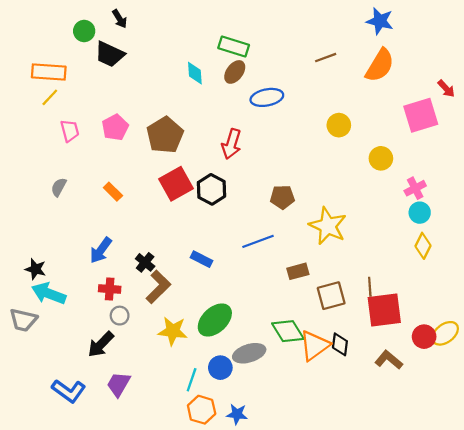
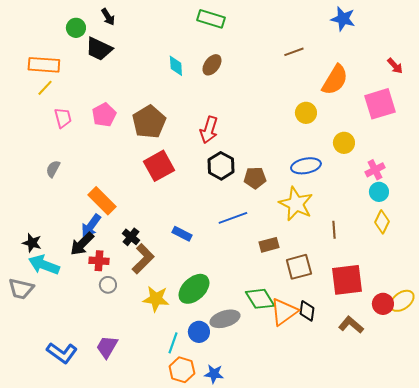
green rectangle: (234, 47) -> (211, 19), moved
orange semicircle: (380, 65) -> (335, 80), moved
red arrow: (446, 89) -> (395, 66), moved
blue ellipse: (267, 97) -> (306, 166), moved
black hexagon: (211, 189) -> (221, 166), moved
orange rectangle: (113, 192) -> (102, 201), moved, size x1.6
brown line: (370, 287) -> (334, 230), moved
black arrow: (101, 344) -> (82, 244), moved

